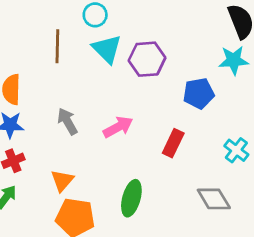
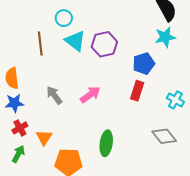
red rectangle: (173, 143) -> (137, 91), moved
orange triangle: (62, 181) -> (44, 137), moved

